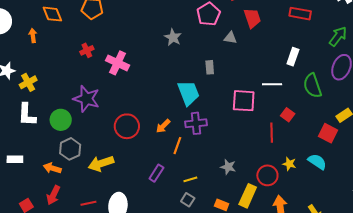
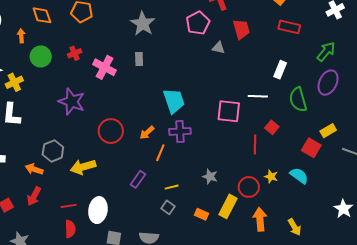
gray star: (173, 37) -> (143, 24), moved, size x1.4
gray rectangle: (210, 67) -> (139, 59), moved
green circle: (61, 120) -> (41, 56), moved

